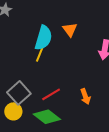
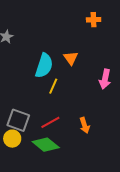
yellow line: (40, 54) -> (53, 86), moved
gray square: (19, 93) -> (18, 120), turned -30

